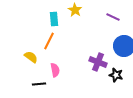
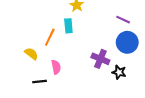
purple line: (113, 17) -> (123, 20), moved
cyan rectangle: (54, 19) -> (68, 26), moved

